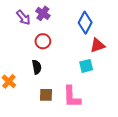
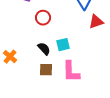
cyan square: (86, 66) -> (63, 45), moved
black semicircle: (37, 67) -> (44, 49), moved, turned -32

